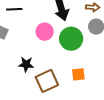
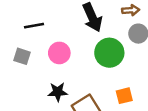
pink circle: (45, 32) -> (59, 53), moved

